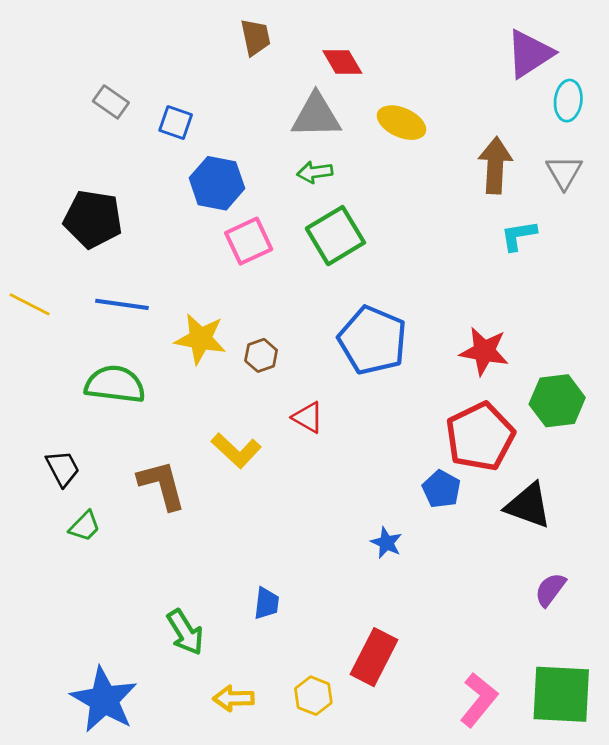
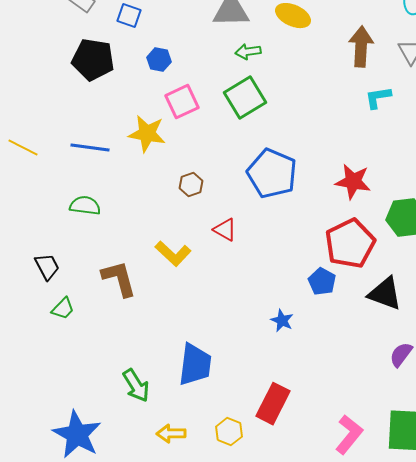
green arrow: (315, 172) -> (248, 52), moved
blue hexagon: (217, 183) -> (159, 60), size x0.6
black pentagon: (93, 219) -> (93, 60), moved
yellow star: (200, 339) -> (147, 134), moved
green semicircle: (115, 384) -> (85, 206), size x0.7
blue trapezoid: (267, 603) -> (195, 365), size x1.8

